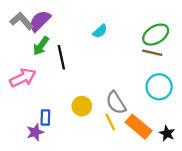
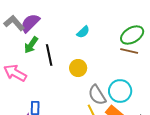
pink arrow: (23, 78) -> (15, 73), turned -125
cyan circle: (159, 87) -> (120, 91), moved
yellow circle: (82, 106) -> (78, 68), moved

